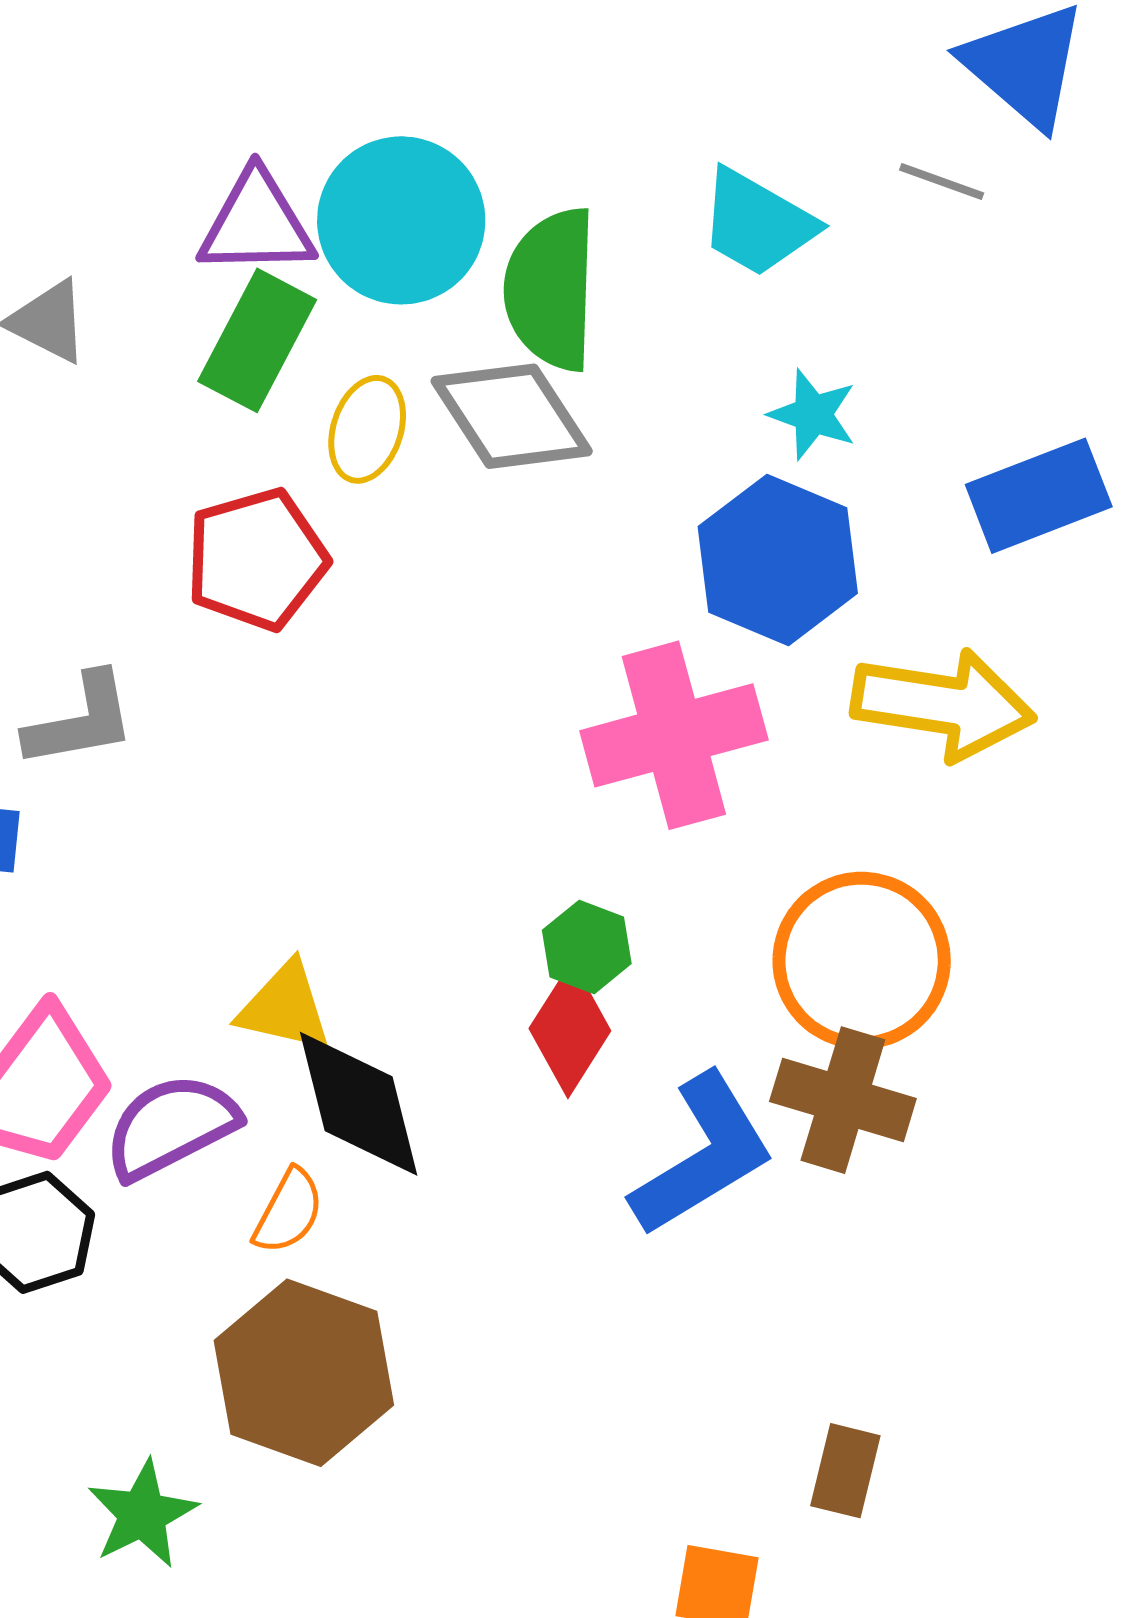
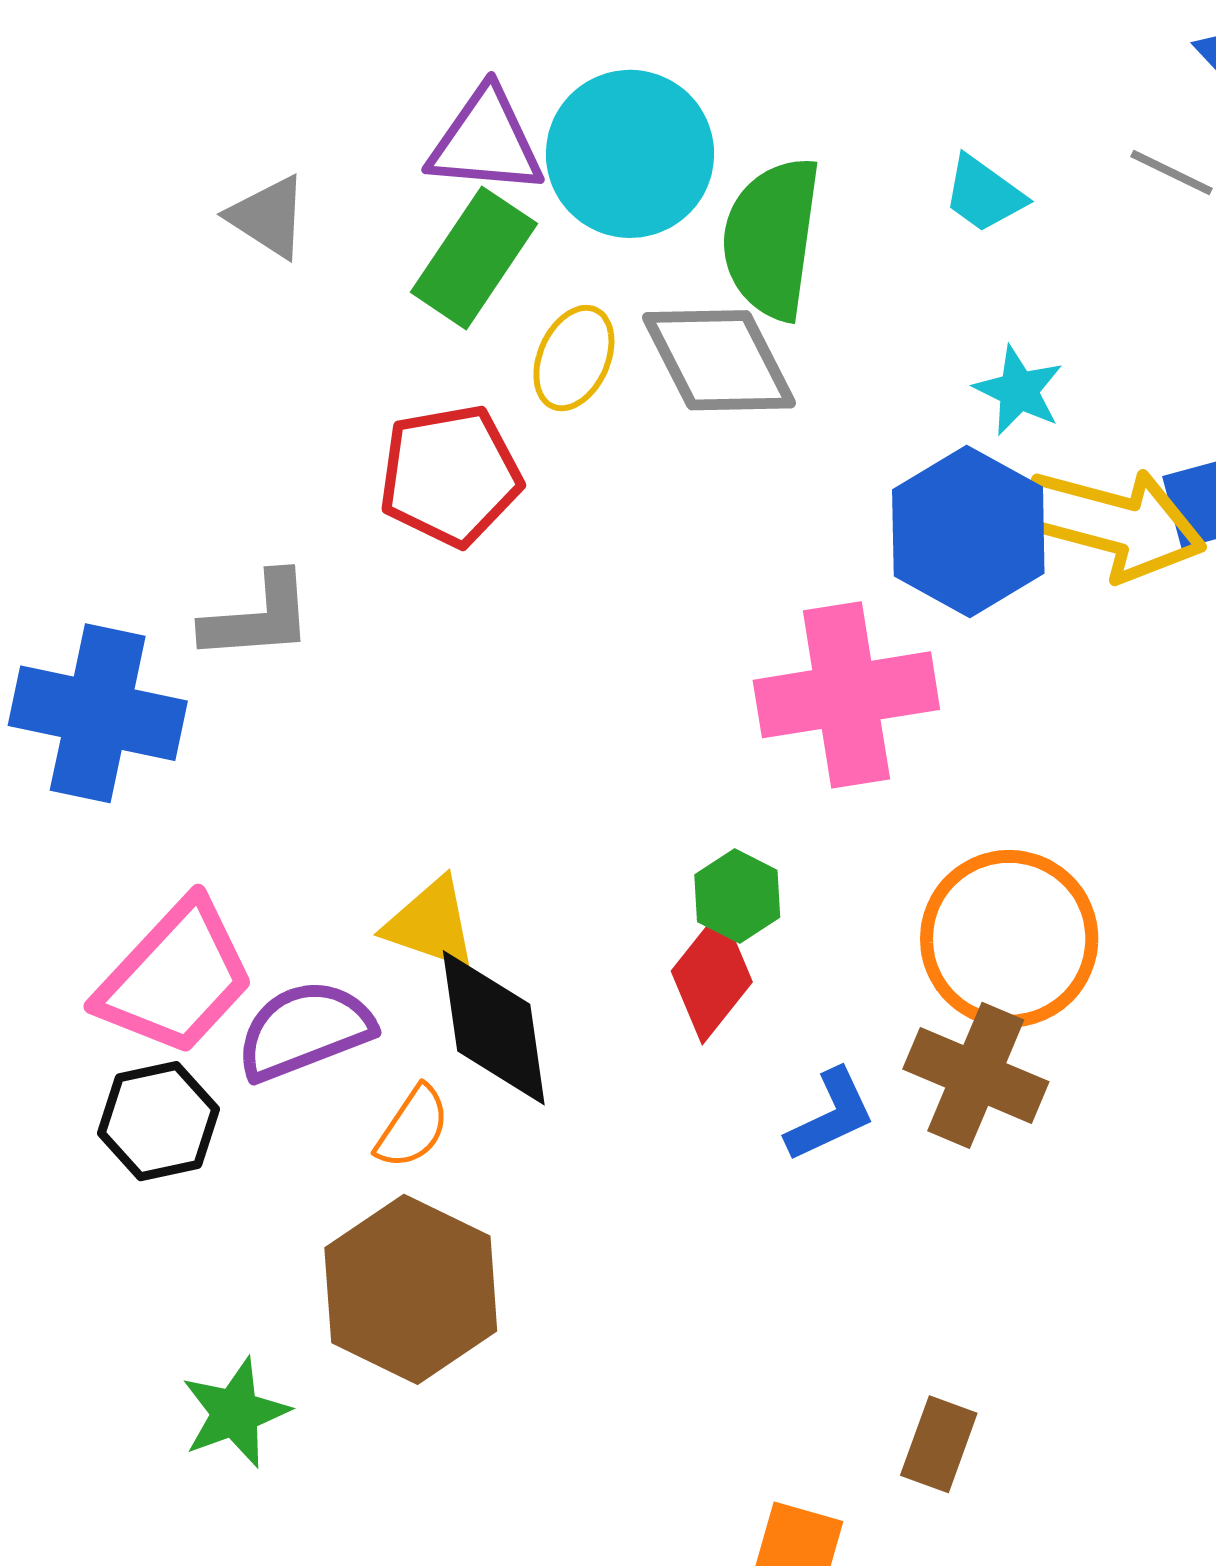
cyan trapezoid: (757, 223) -> (984, 194), size x0.7
yellow arrow: (943, 704) -> (1114, 524), moved
blue L-shape: (703, 1155) -> (830, 1115), size x0.6

